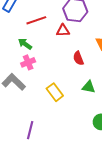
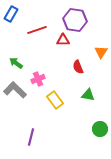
green arrow: (25, 44) -> (16, 63), moved
pink cross: (28, 62) -> (38, 79), moved

